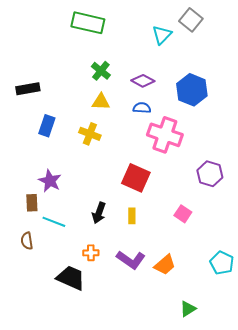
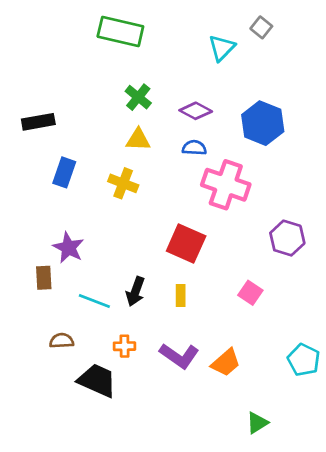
gray square: (191, 20) -> (261, 27), size x0.7
cyan line: (54, 222) -> (94, 301), moved
brown semicircle: (27, 241) -> (62, 341), moved, turned 96

